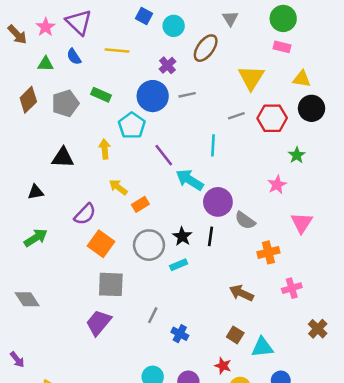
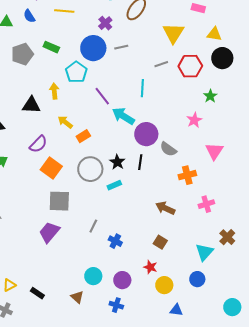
black triangle: (63, 158) -> (31, 105), moved
cyan triangle: (262, 347) -> (204, 252), moved, turned -42

